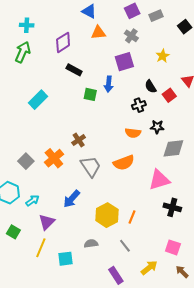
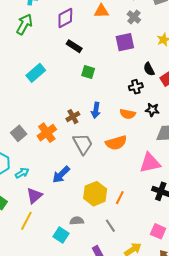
blue arrow: (109, 84) -> (96, 110), moved
cyan square: (65, 259) -> (61, 235), moved, turned 35

